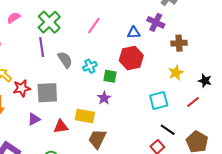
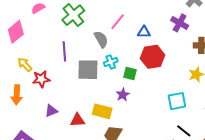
blue triangle: (134, 33) -> (144, 32), moved
purple line: (42, 47) -> (64, 51), moved
gray semicircle: (65, 60) -> (101, 39), moved
gray square: (47, 93) -> (88, 70), moved

